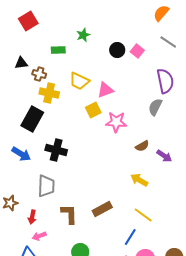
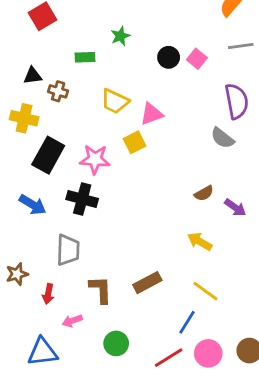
gray line: (168, 42) -> (241, 46), turned -42
yellow cross: (49, 93) -> (24, 118), moved
gray semicircle: (155, 107) -> (222, 138), turned -78
pink star: (116, 122) -> (95, 159), moved
pink arrow: (39, 236) -> (72, 321), moved

